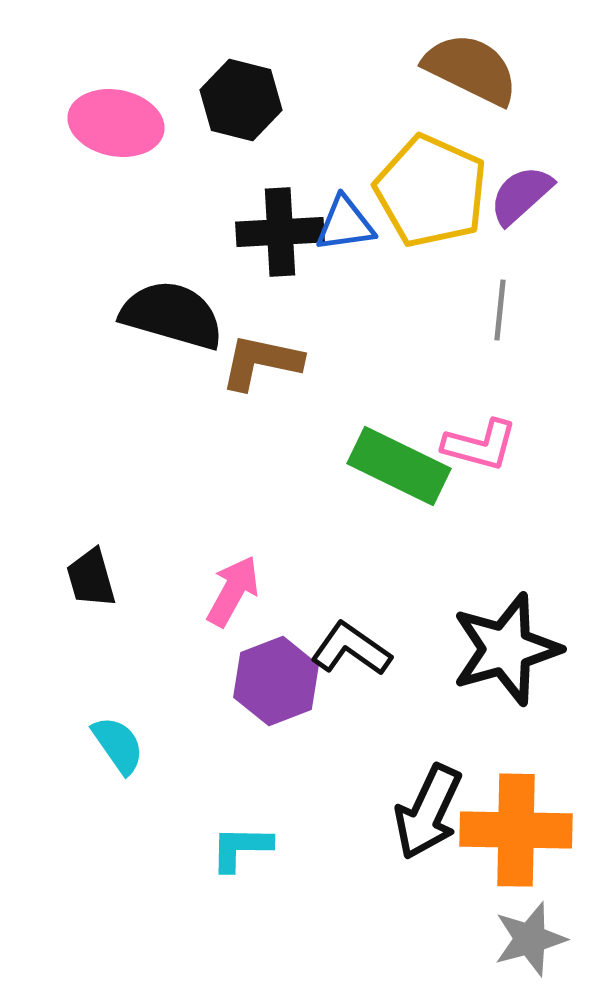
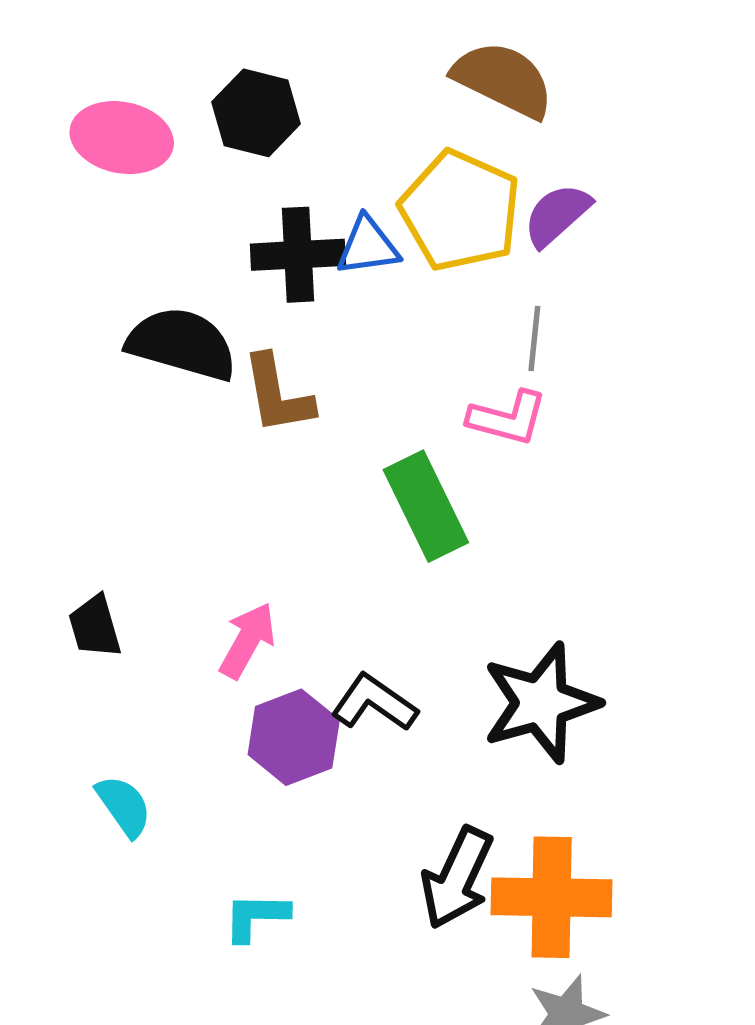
brown L-shape: (261, 362) -> (278, 394), turned -112
pink L-shape: (480, 445) -> (508, 418), moved
green rectangle: (399, 466) -> (426, 506), turned 38

